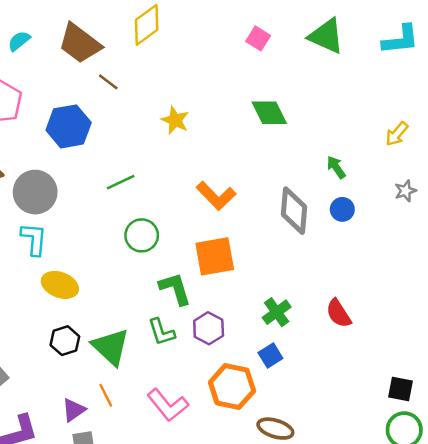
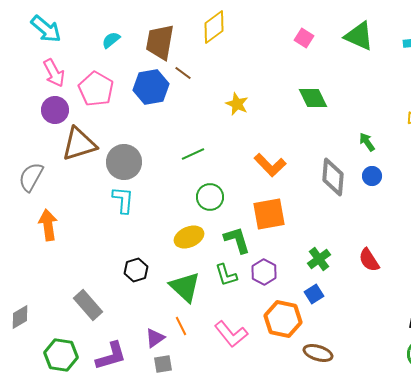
brown trapezoid: (80, 43) -> (160, 42), turned 63
blue hexagon: (69, 126) -> (151, 87), moved
yellow ellipse: (60, 285) -> (189, 237), moved, turned -44
black hexagon: (65, 341) -> (136, 270), moved

